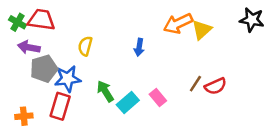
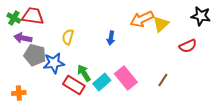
gray pentagon: (44, 69) -> (35, 55), turned 30
brown line: (195, 84) -> (163, 80), moved
red semicircle: (216, 86) -> (188, 46), moved
pink rectangle: (158, 97) -> (126, 78), size x1.6
red rectangle: (60, 106) -> (74, 85), moved, turned -75

